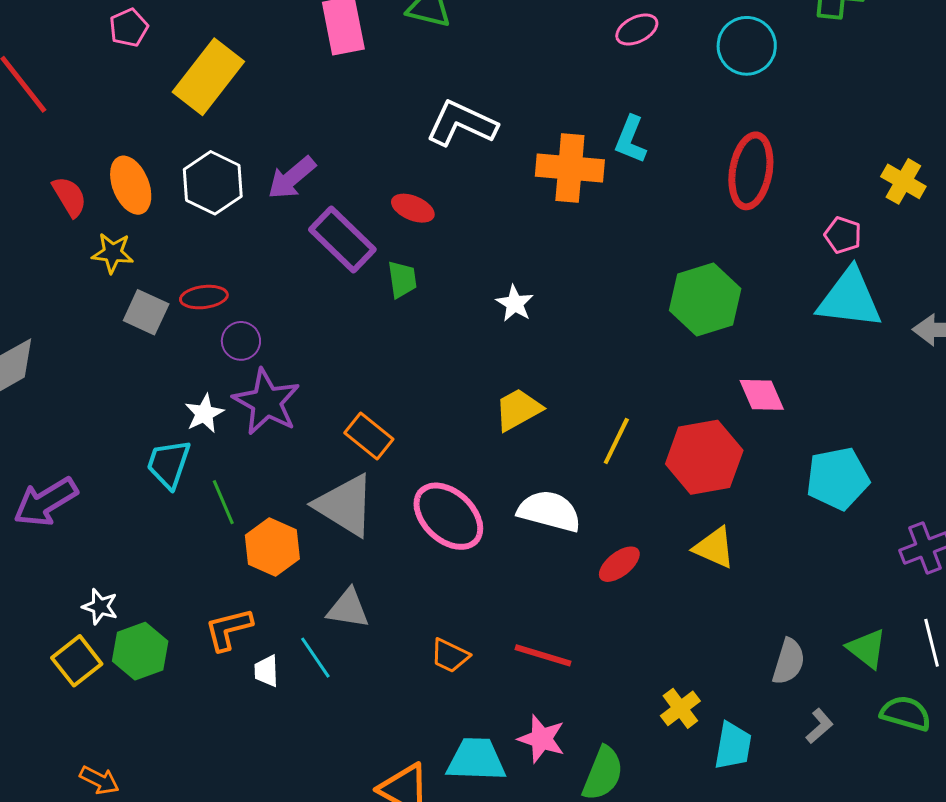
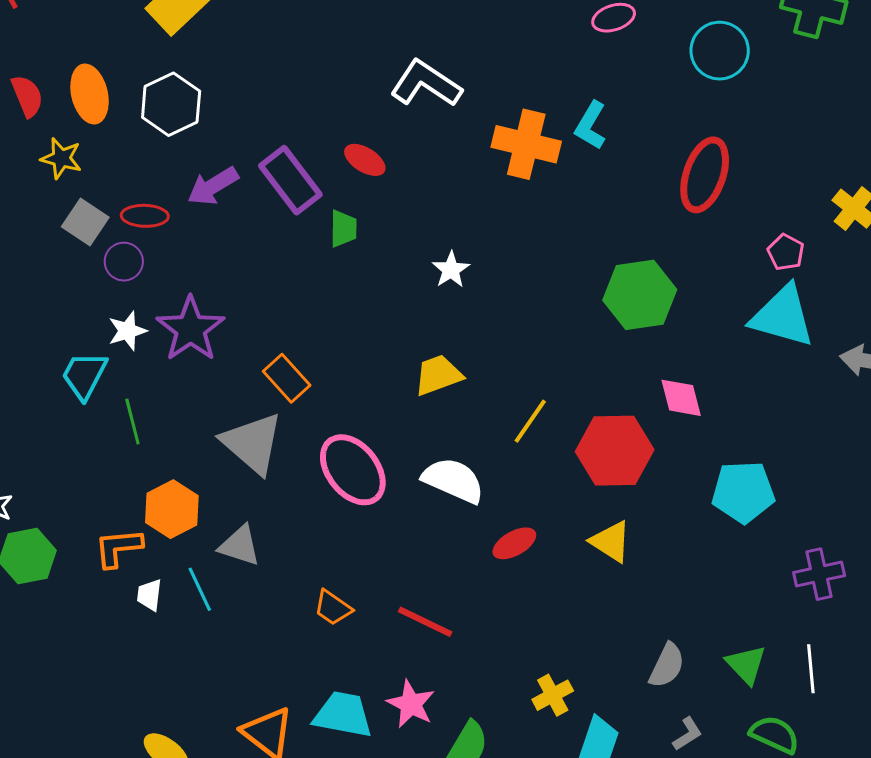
purple arrow: (292, 178) -> (213, 186), moved
purple circle: (241, 341) -> (124, 262), moved
orange hexagon: (272, 547) -> (172, 509), moved

